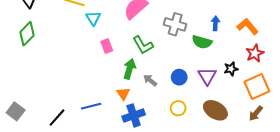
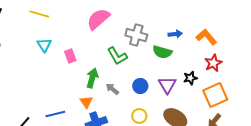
cyan triangle: (93, 18) -> (44, 45), moved
blue arrow: (215, 23) -> (175, 34), turned 80
green L-shape: (143, 45) -> (117, 56), moved

